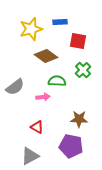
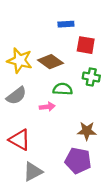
yellow star: (31, 29) -> (20, 60), moved, turned 30
green cross: (83, 70) -> (91, 77), turned -35
red triangle: (37, 127) -> (20, 140), moved, size x1.5

